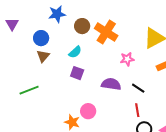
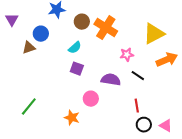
brown triangle: (43, 56) -> (29, 48), moved, turned 32
black line: (138, 88) -> (138, 76), moved
green line: (29, 90) -> (29, 107), moved, turned -30
pink circle: (88, 111) -> (91, 99), moved

